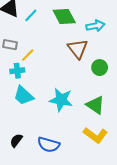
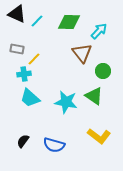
green diamond: (64, 16) -> (69, 22), turned -60
cyan arrow: (95, 26) -> (99, 31), turned -36
green triangle: (95, 105) -> (94, 96), moved

